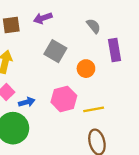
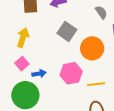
orange circle: (86, 69) -> (92, 48), size x1.5

